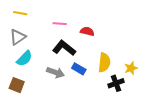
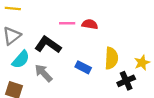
pink line: (60, 24) -> (67, 23), moved
black L-shape: (64, 48) -> (48, 45), moved
gray arrow: (56, 72) -> (43, 73), moved, turned -150

